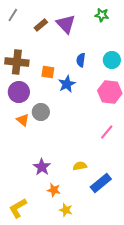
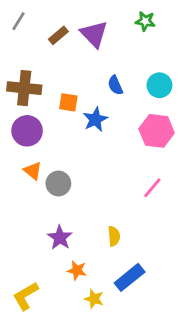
blue semicircle: (81, 60) -> (115, 85), turned -32
gray circle: (41, 112) -> (58, 183), moved
yellow semicircle: (80, 166) -> (114, 236), turned 96
blue rectangle: (101, 183) -> (130, 277), moved

